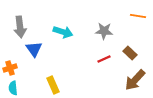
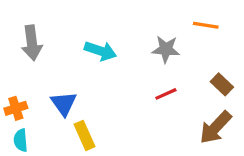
orange line: (138, 16) -> (206, 25), moved
blue triangle: (34, 49) -> (64, 104), moved
brown rectangle: (130, 53) -> (222, 84), moved

